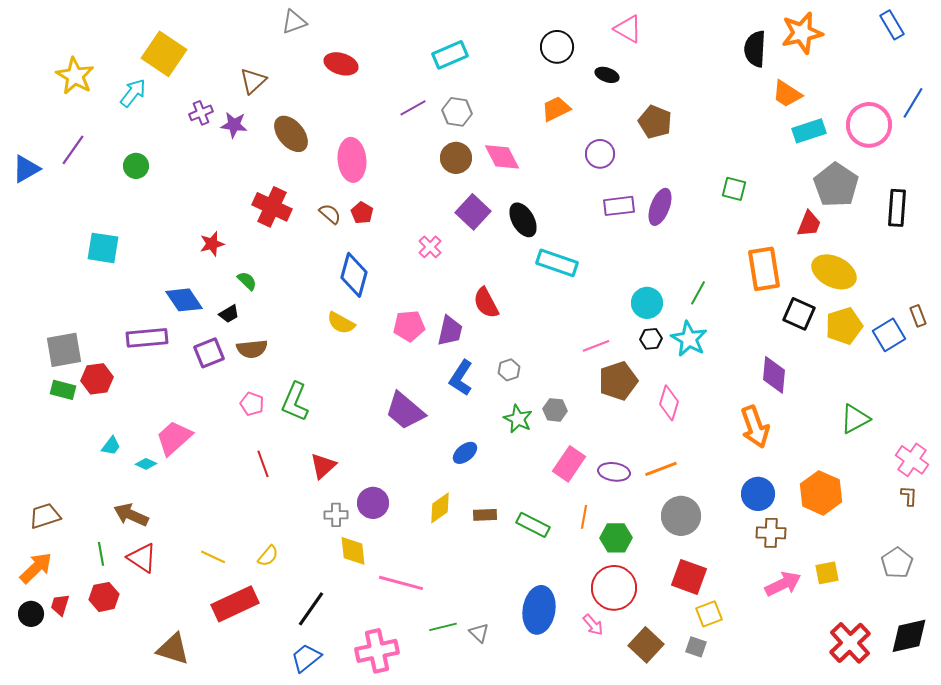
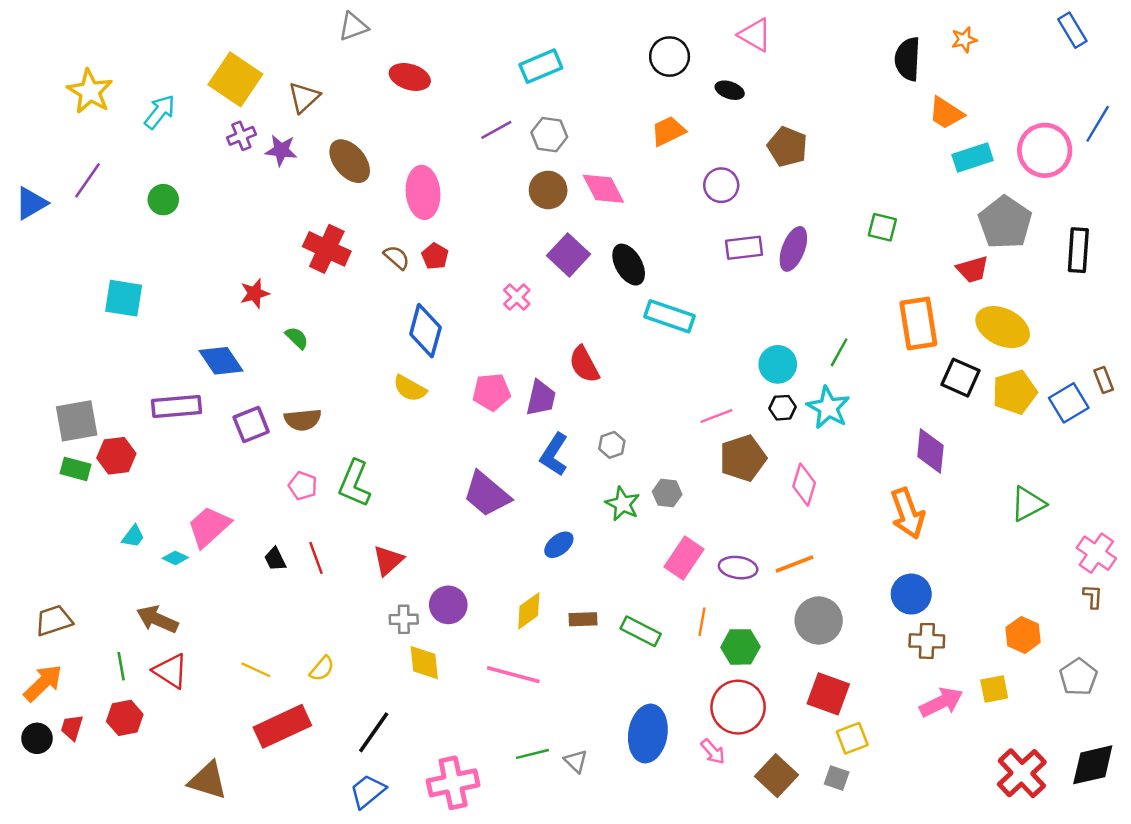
orange star: (802, 33) -> (964, 40), size x0.5
yellow square: (164, 54) -> (235, 79), moved
red trapezoid: (809, 224) -> (973, 269), turned 52
black trapezoid: (229, 314) -> (275, 559), moved, turned 95
orange hexagon: (821, 493) -> (1023, 635), moved, size x0.7
pink line: (401, 583) -> (513, 675), moved

